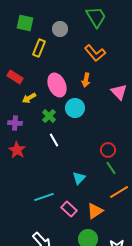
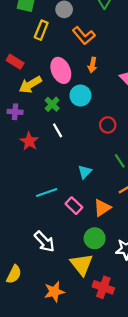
orange L-shape: (95, 53) -> (84, 36), moved
yellow arrow: (29, 98) -> (30, 85), size x1.5
red star: (17, 150) -> (29, 141), moved
red circle: (108, 150) -> (108, 125), moved

